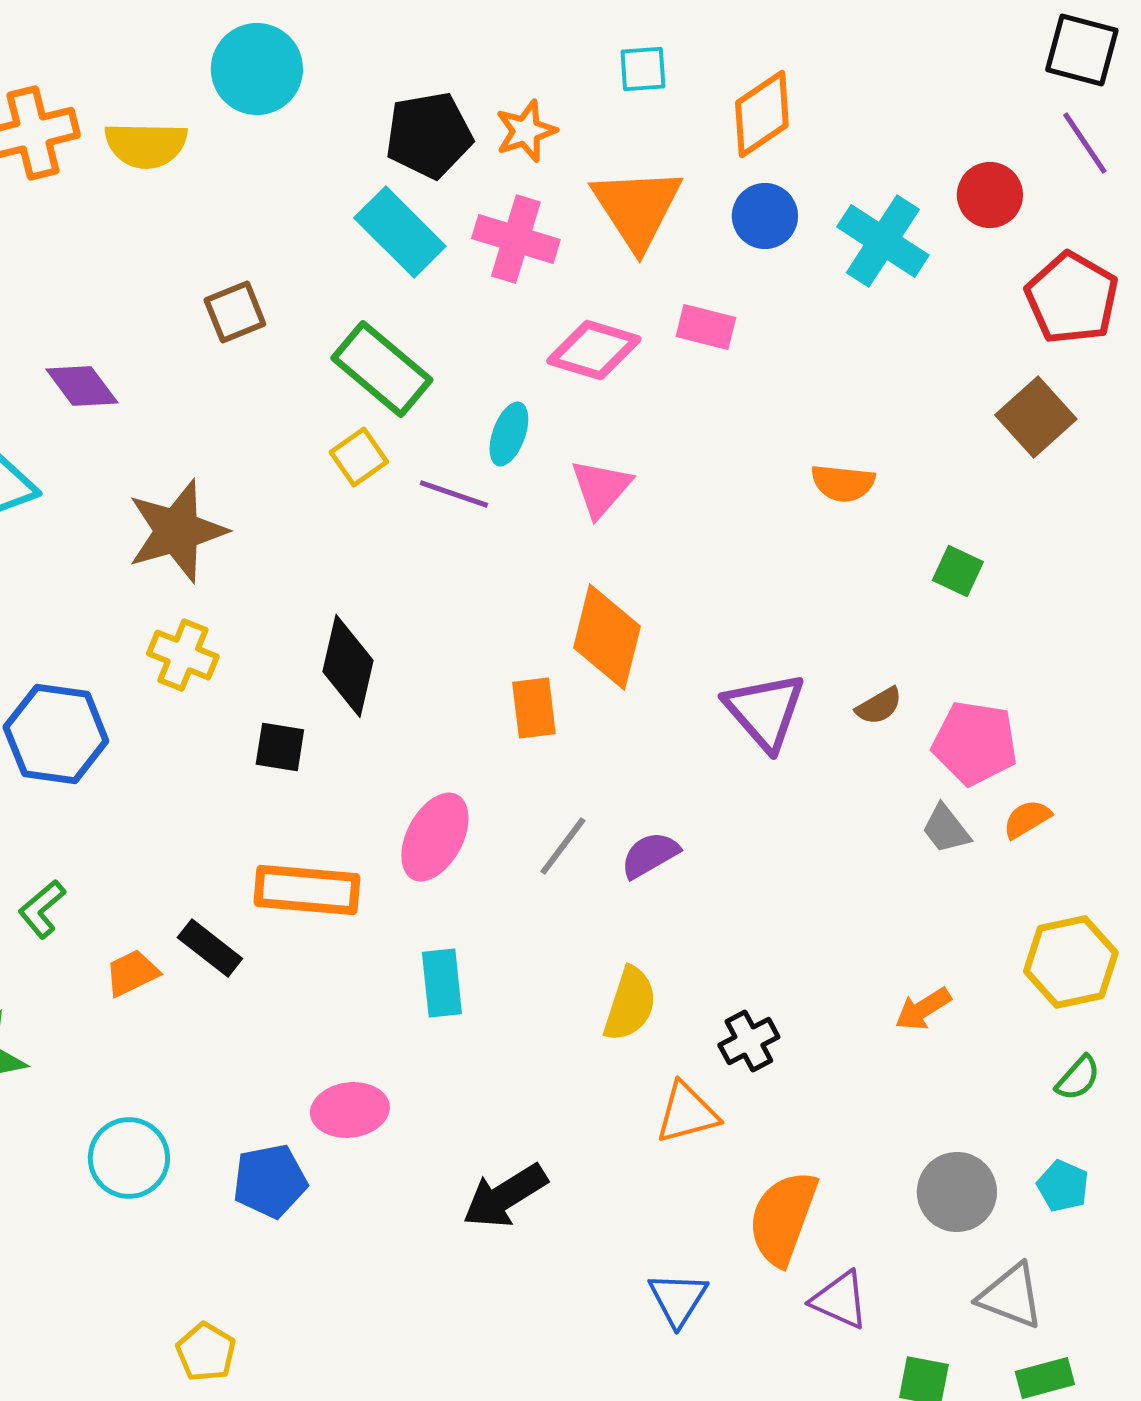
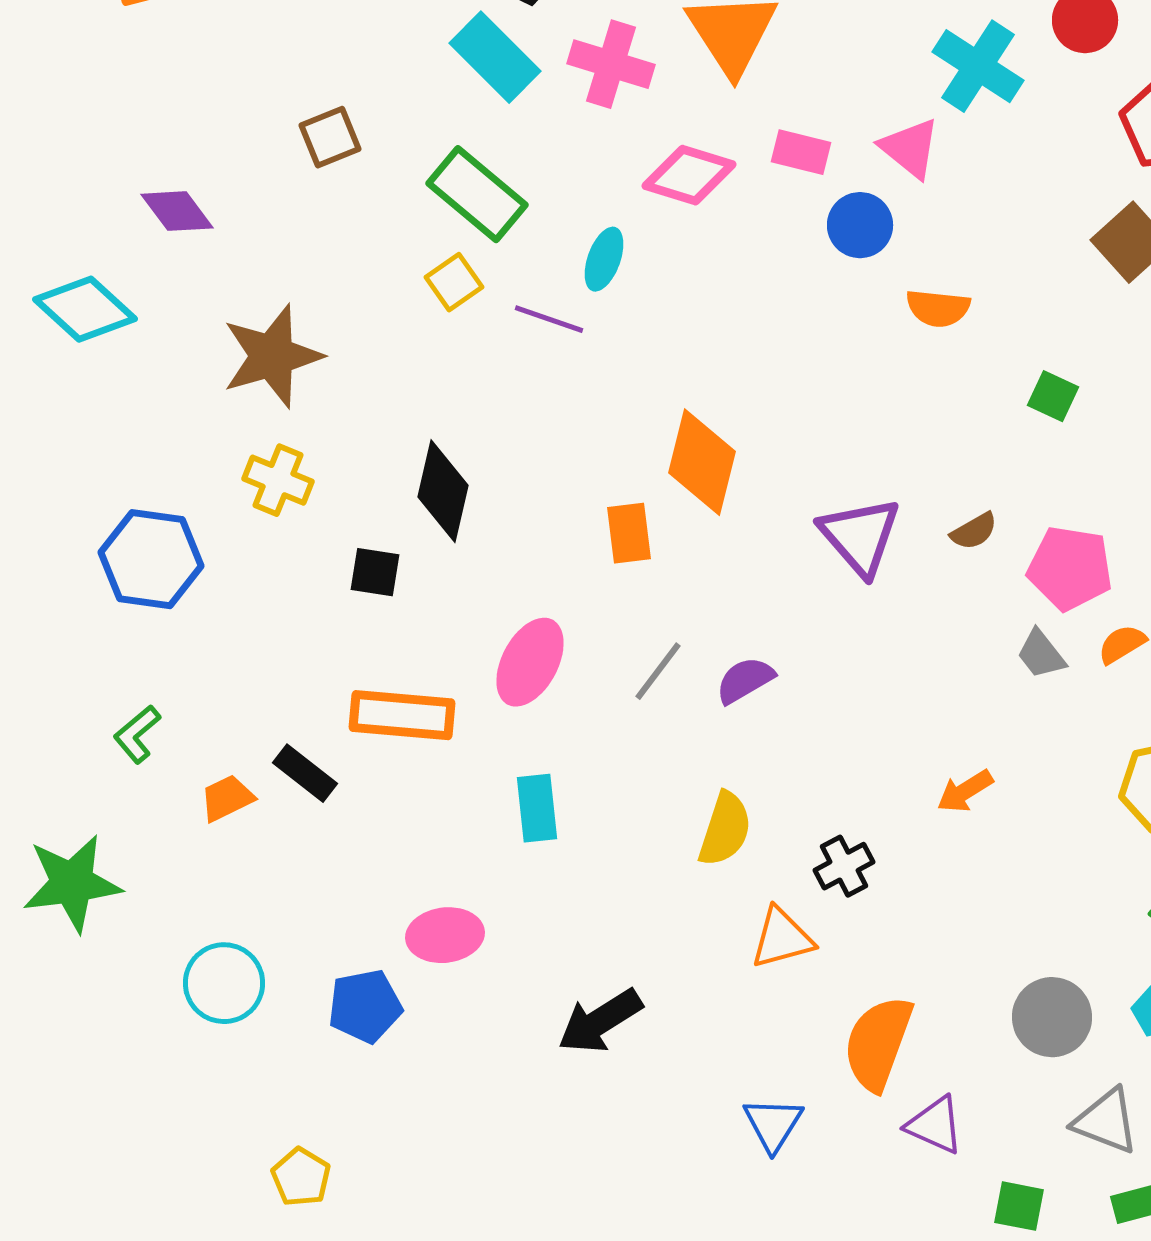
blue circle: (765, 216) -> (860, 225), moved
pink triangle: (601, 488) -> (910, 148), moved, turned -32
orange arrow: (923, 1009) -> (965, 791), moved

